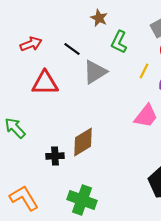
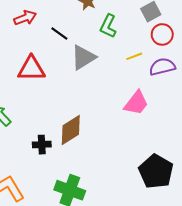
red arrow: (31, 44) -> (25, 18), moved
yellow line: (144, 71) -> (134, 56), turned 42

